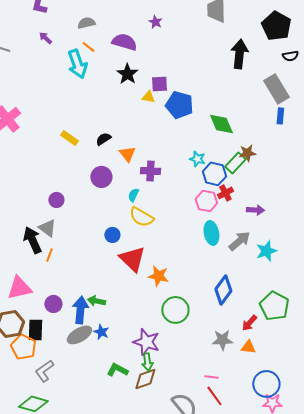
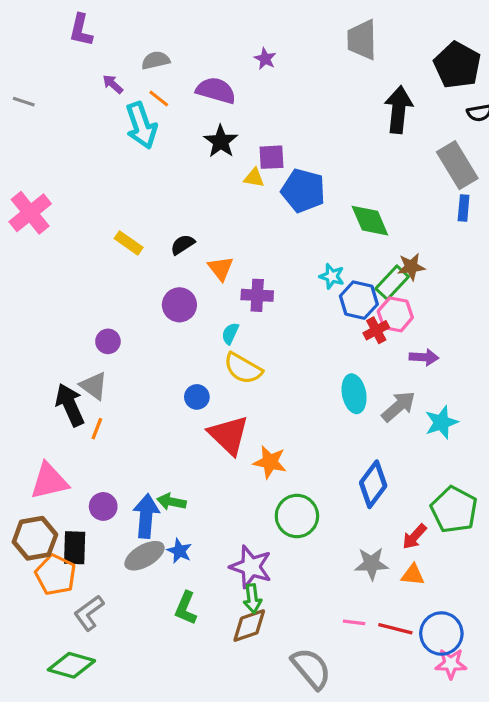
purple arrow: (45, 38) -> (113, 84), moved
pink hexagon: (206, 201) -> (395, 314), moved
green L-shape: (117, 370) -> (186, 608), moved, turned -95
red line: (214, 396) -> (395, 629), moved, turned -40

